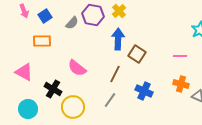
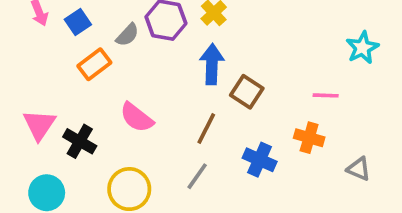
orange rectangle: (42, 41) -> (94, 64), moved, turned -36
pink triangle: (24, 72) -> (39, 125), turned 36
orange cross: (181, 84) -> (309, 138), moved
black cross: (53, 89) -> (80, 141), moved

